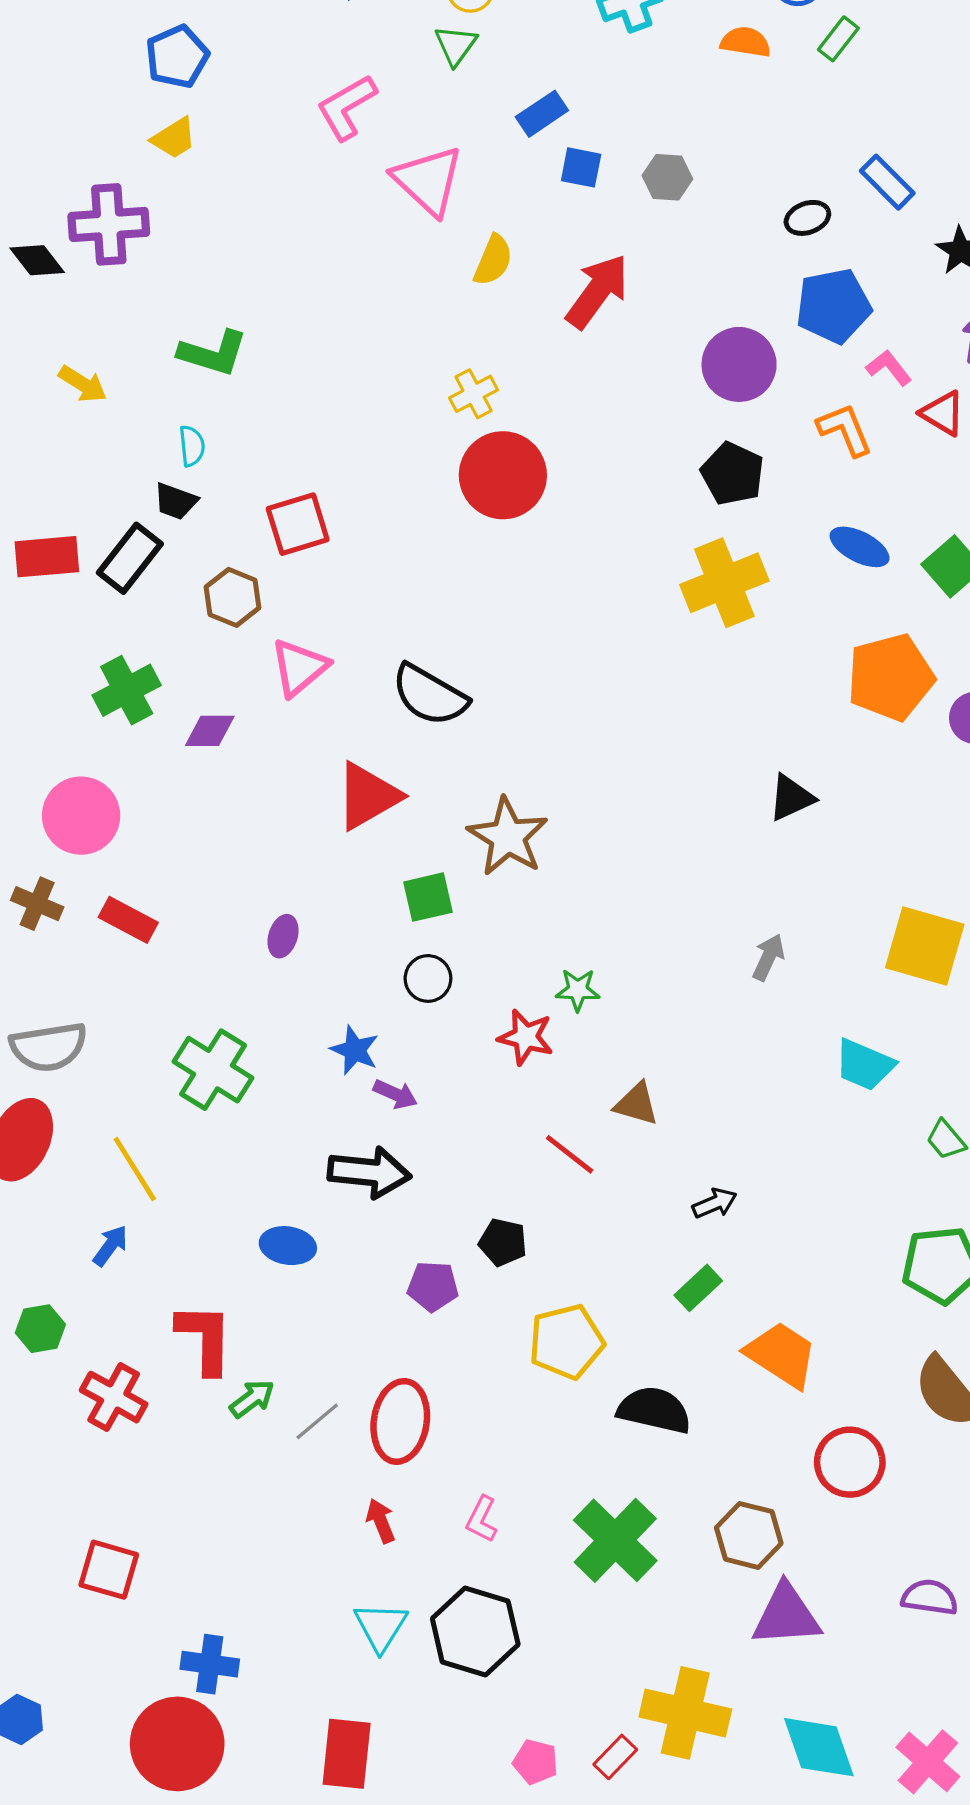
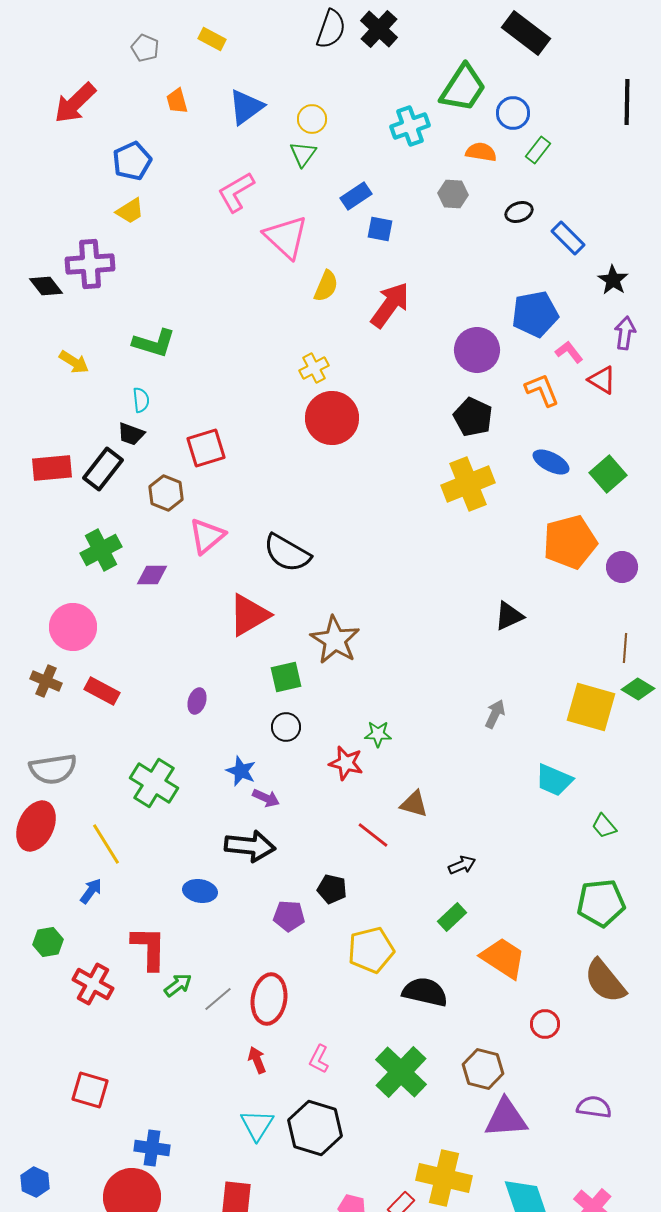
gray hexagon: (667, 177) -> (453, 194), moved
black ellipse: (807, 218) -> (519, 212), moved
red circle: (850, 1462) -> (545, 1024), size x0.7

